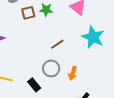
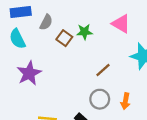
brown square: (28, 13) -> (64, 38), turned -32

